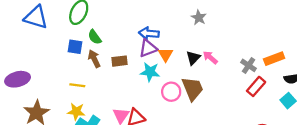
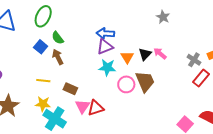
gray star: (199, 18) -> (163, 17), moved
blue square: (75, 47) -> (41, 47), turned 32
orange triangle: (166, 55) -> (127, 57), moved
brown rectangle: (119, 61) -> (70, 89), moved, turned 32

